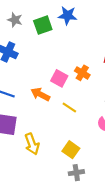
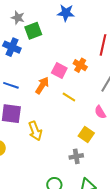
green square: (43, 25) -> (33, 31), moved
orange arrow: (40, 94) -> (42, 85), turned 96
yellow square: (71, 150) -> (86, 135), moved

